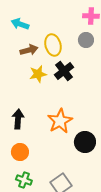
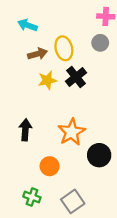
orange circle: (20, 152) -> (50, 166), moved

